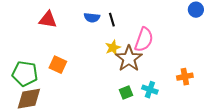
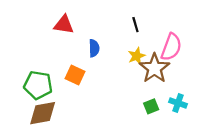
blue semicircle: (92, 18) -> (94, 48), moved, turned -98

